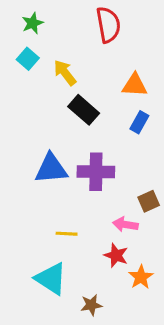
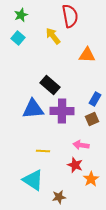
yellow arrow: (65, 73) -> (53, 36), moved
black rectangle: (84, 110) -> (50, 85), moved
blue rectangle: (139, 122) -> (95, 99), moved
brown square: (149, 201) -> (92, 119), moved

